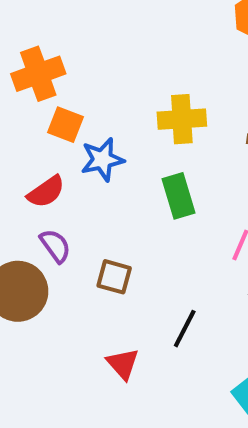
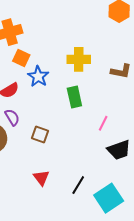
blue star: (102, 160) -> (38, 76), turned -30
black line: (185, 329) -> (78, 185), moved

